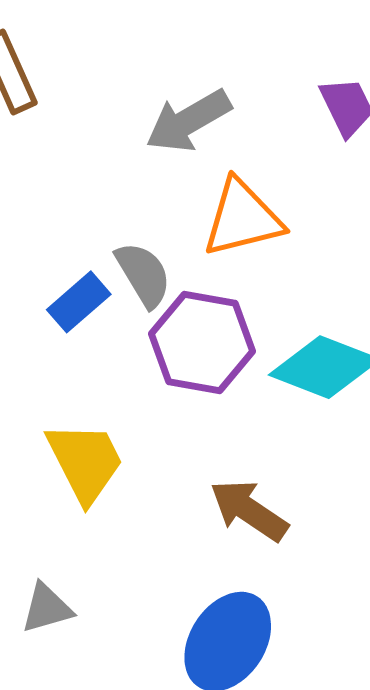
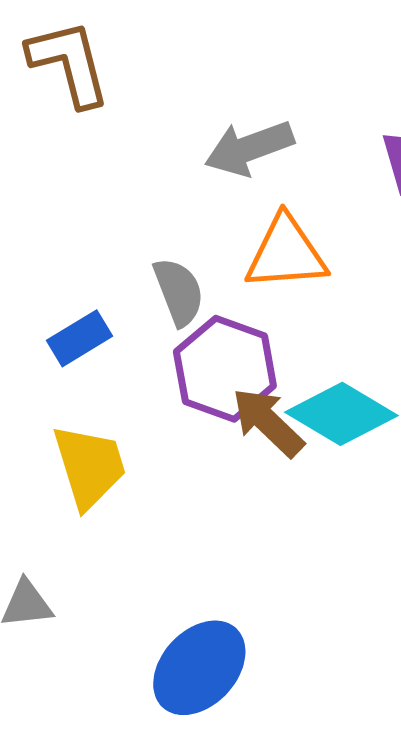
blue rectangle: (79, 302) -> (79, 338), moved
brown arrow: (249, 510) -> (268, 422), moved

